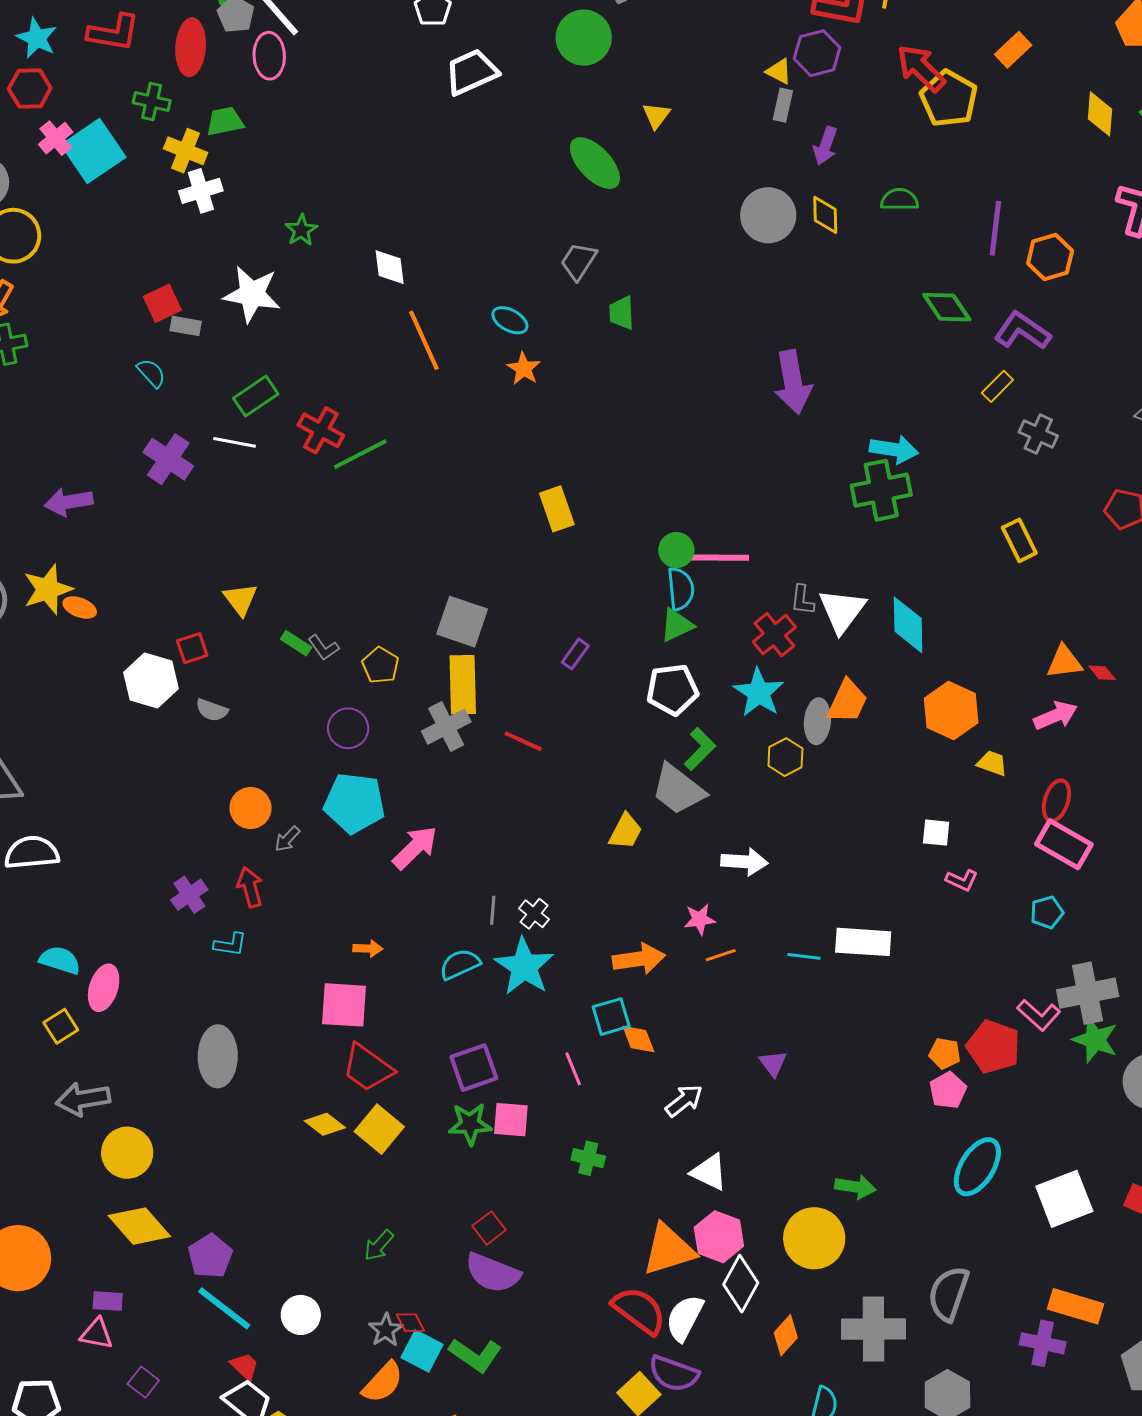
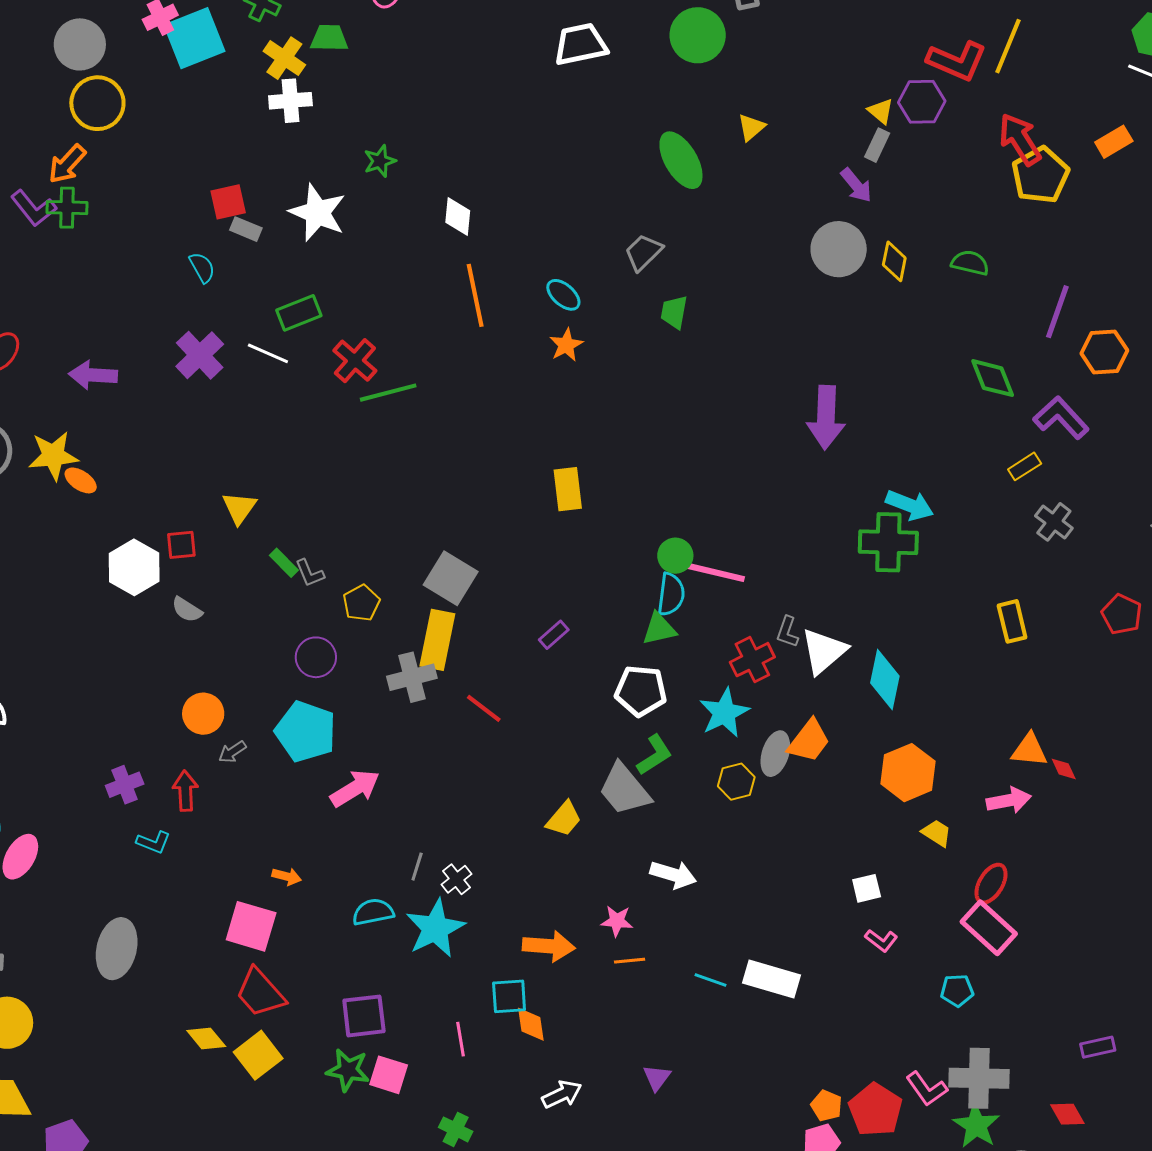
purple arrow: (825, 146) -> (856, 185), moved, turned -72
white square: (936, 833) -> (867, 888), turned -32

